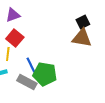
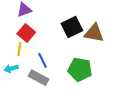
black square: (83, 22) -> (72, 27), moved, size x1.5
green pentagon: (45, 74) -> (80, 69), moved

